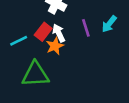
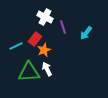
purple line: (86, 28) -> (63, 27), moved
white arrow: (59, 33) -> (47, 69), moved

